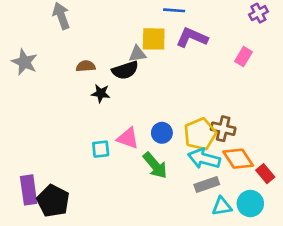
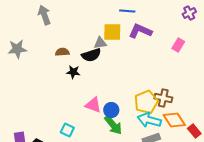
gray star: (24, 62) -> (17, 49), turned -30
blue circle: (162, 133) -> (111, 110), moved
cyan square: (101, 149) -> (67, 130), moved, turned 32

